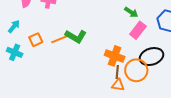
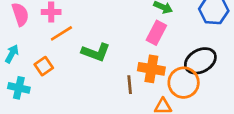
pink rectangle: (138, 30) -> (156, 33), moved
orange line: (60, 39) -> (61, 33), moved
brown line: (117, 72) -> (130, 85), moved

